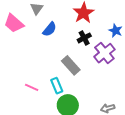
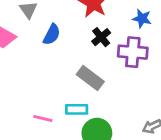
purple cross: (104, 53) -> (133, 52), turned -35
cyan rectangle: (57, 86) -> (77, 109), turned -56

